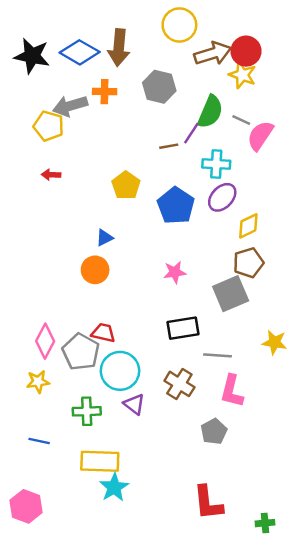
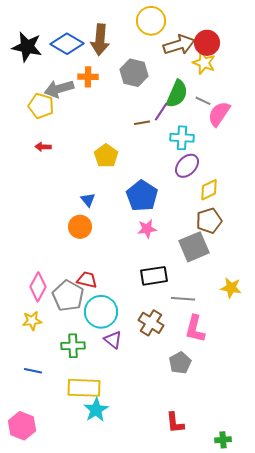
blue pentagon: (176, 206) -> (142, 196), moved
blue triangle: (105, 238) -> (88, 200), turned -42
red L-shape: (208, 503) -> (175, 423), size x0.7

